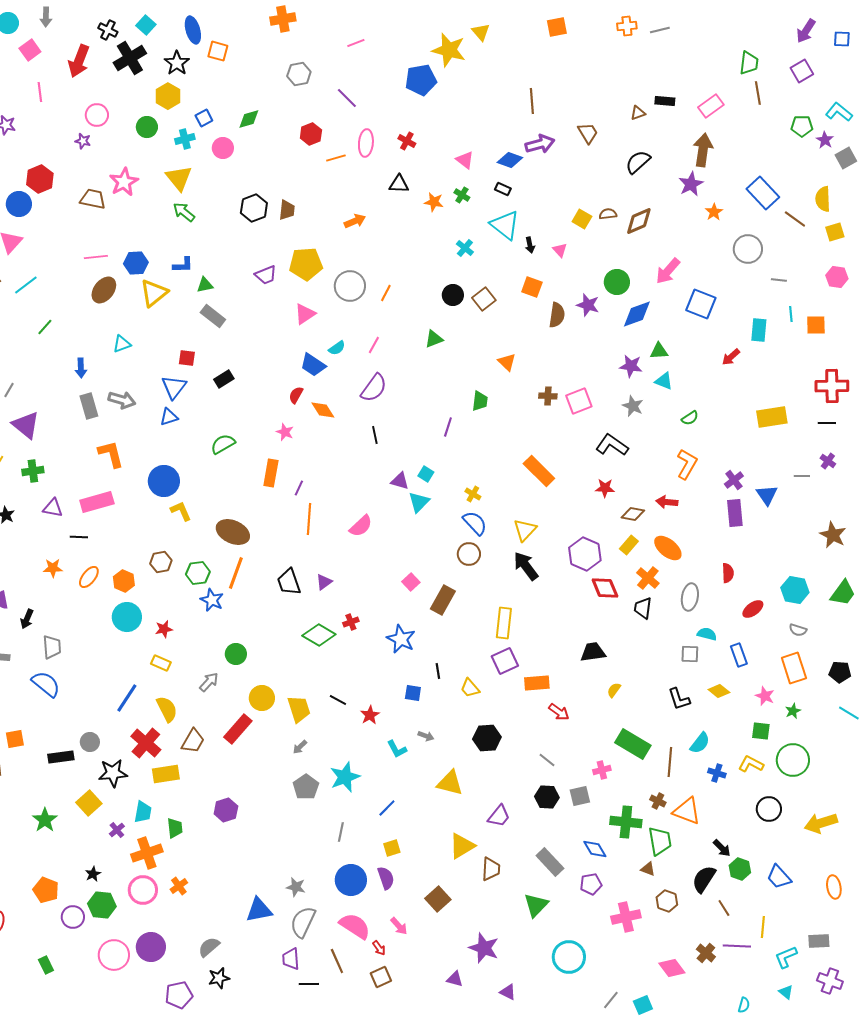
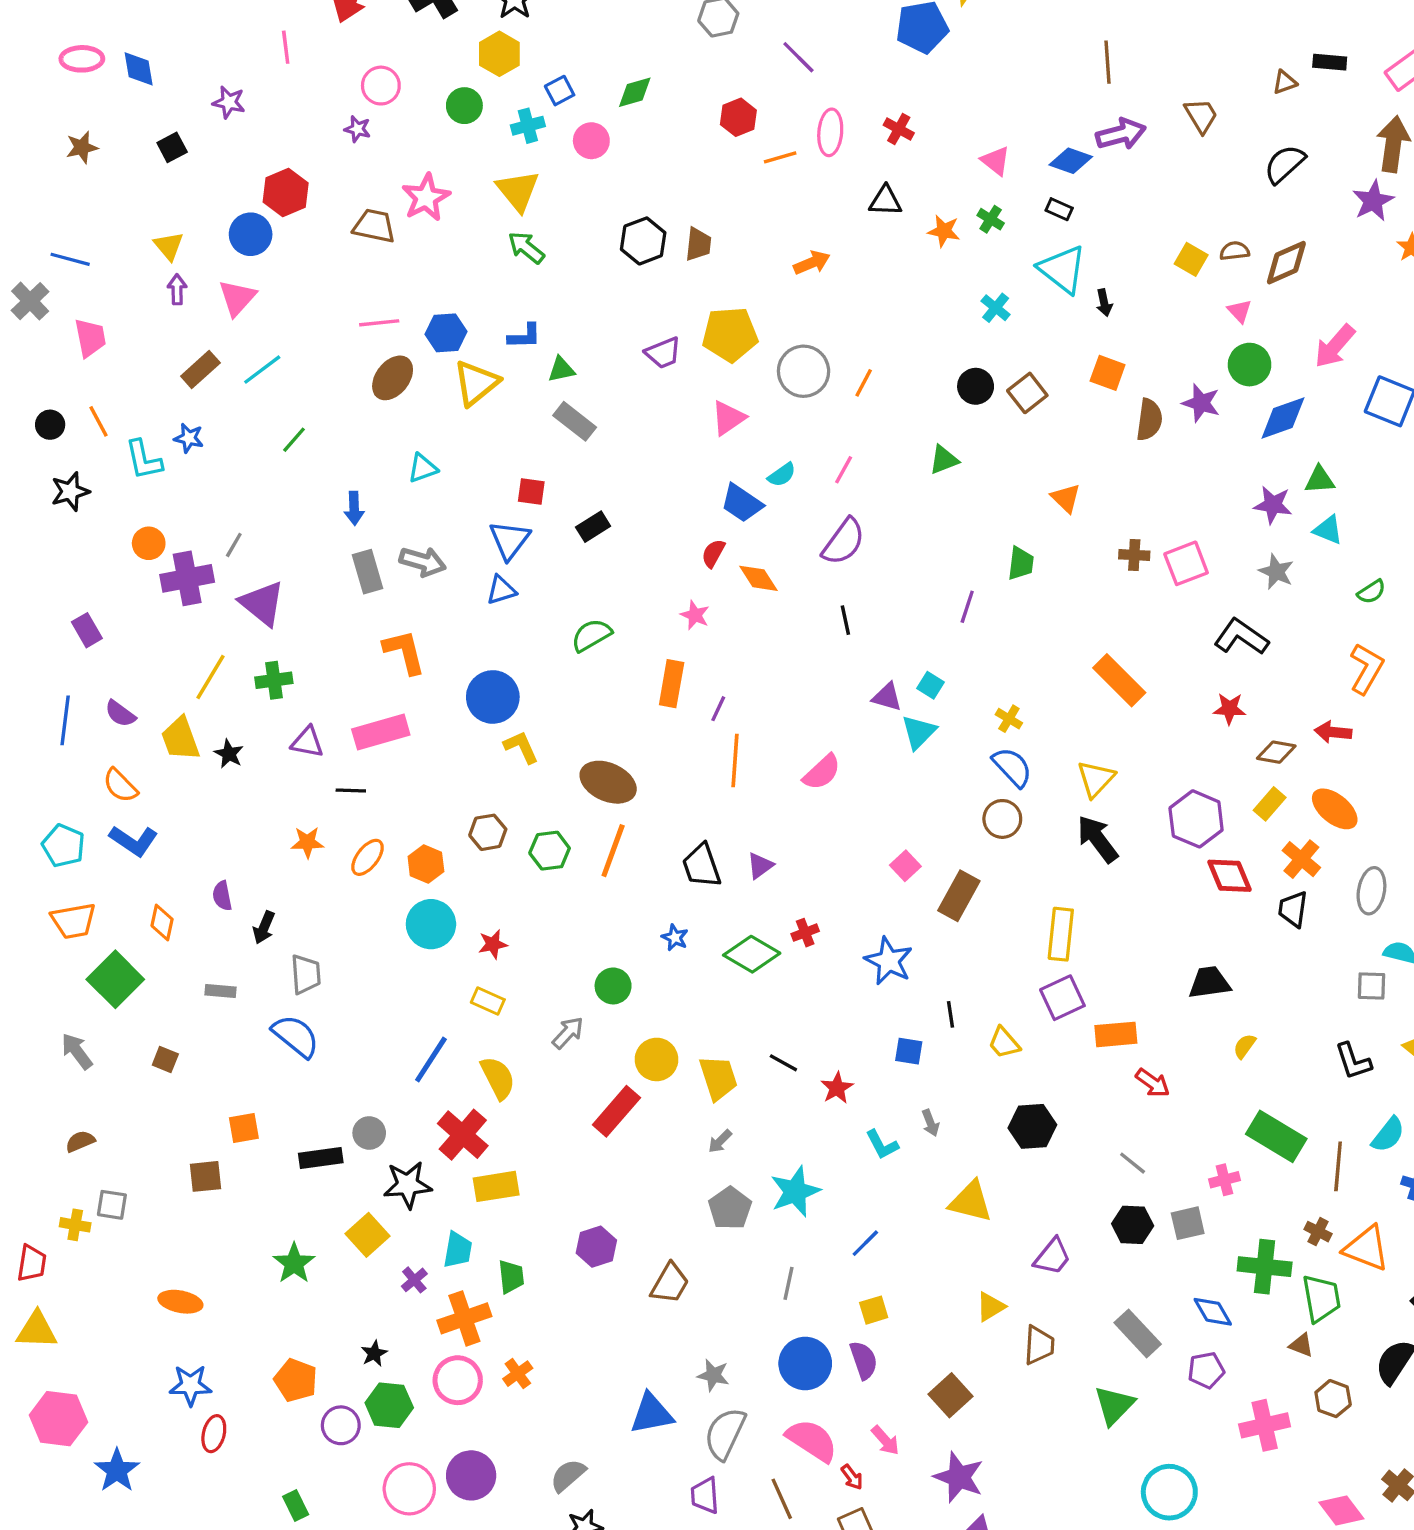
pink triangle: (560, 250) -> (1240, 311), moved
blue star: (212, 600) -> (675, 938), moved, size x0.7
gray arrow: (426, 736) -> (930, 1123), turned 49
brown trapezoid: (193, 741) -> (670, 1283), moved
yellow triangle: (462, 846) -> (991, 1307), size x0.7
purple star: (484, 948) -> (959, 1477), moved

